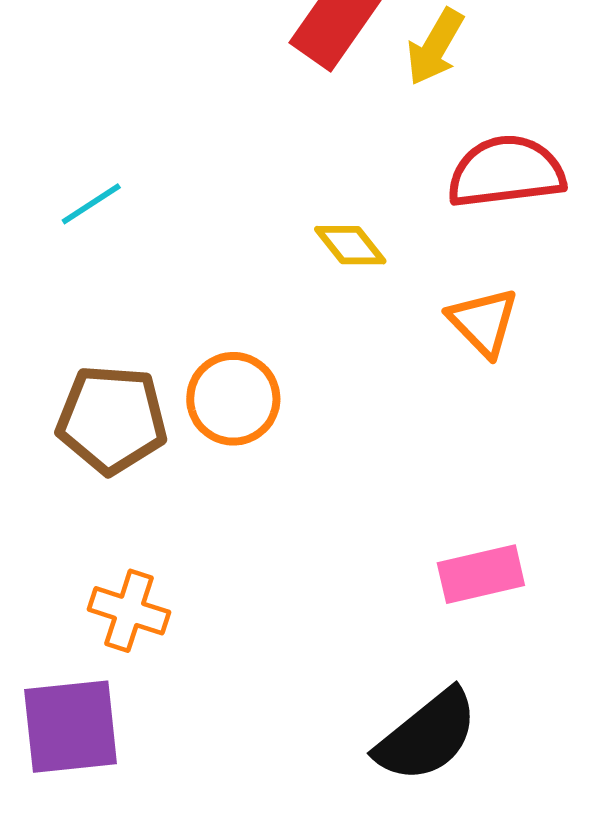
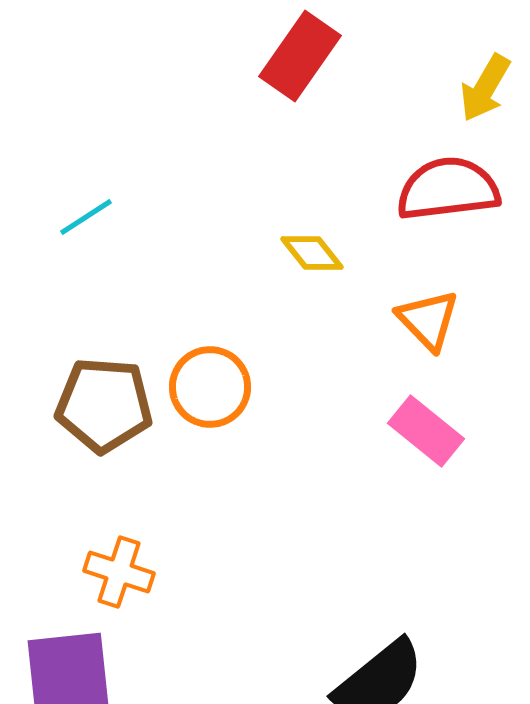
yellow arrow: (435, 47) -> (485, 88), moved
pink rectangle: (481, 574) -> (426, 431), moved, turned 52

